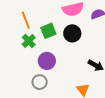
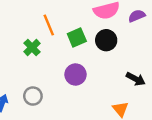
green cross: (29, 41) -> (32, 48), moved
gray circle: (40, 82) -> (33, 96), moved

